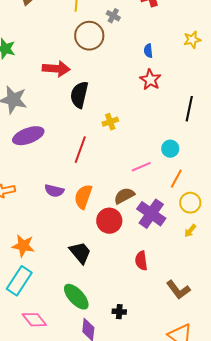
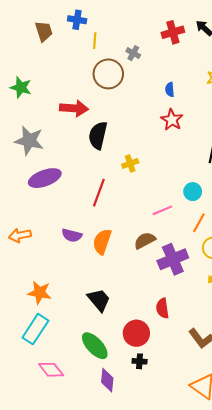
purple cross: (151, 214) -> (173, 259), turned 32
red circle: (109, 221) -> (136, 333), moved

